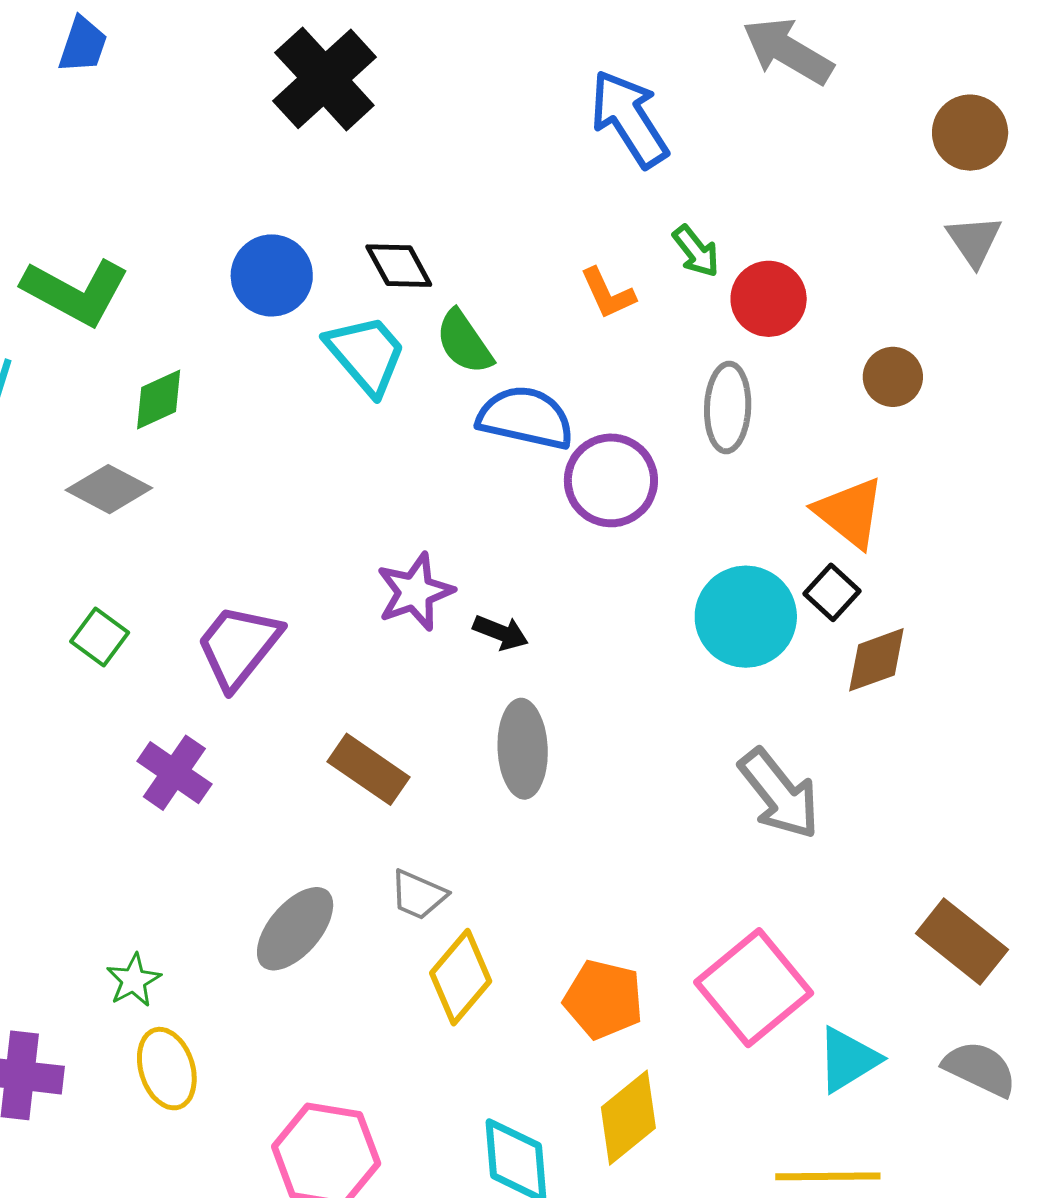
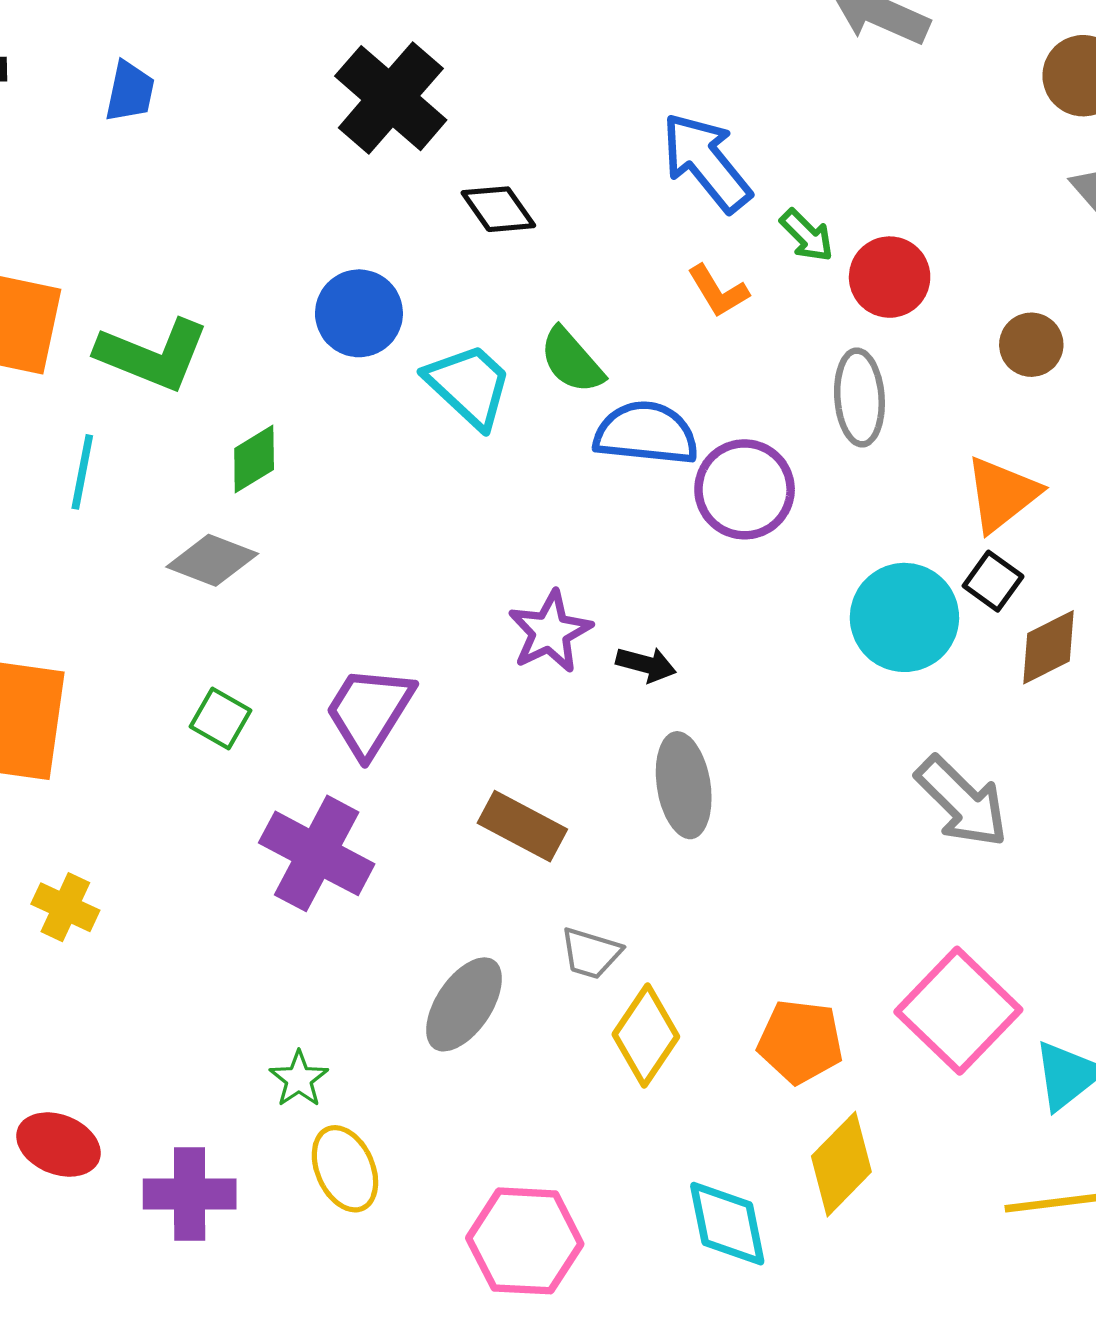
blue arrow: (629, 119) -> (706, 162), moved
black diamond: (399, 266) -> (498, 209), moved
orange triangle: (850, 513) -> (1002, 494), turned 50
purple cross: (174, 773) -> (317, 853), size x1.4

